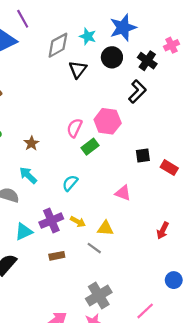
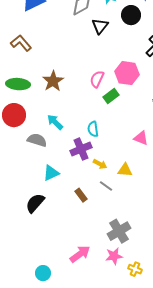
brown star: (31, 143) -> (53, 81), moved, size x1.5
cyan semicircle: (70, 183) -> (93, 129), turned -49
purple cross: (51, 221) -> (81, 149), moved
gray line: (94, 248) -> (106, 186), moved
brown rectangle: (57, 256) -> (81, 195), turned 64

